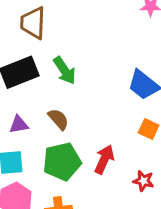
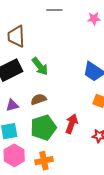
brown semicircle: (58, 119) -> (39, 99), turned -63

